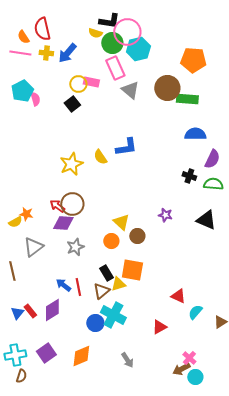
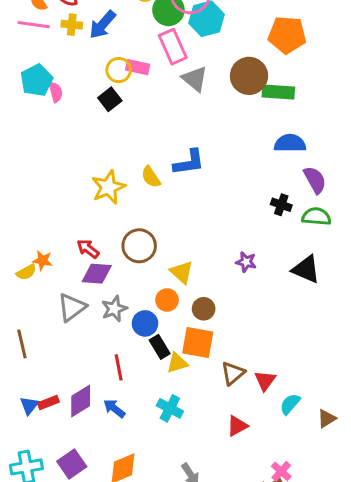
purple semicircle: (212, 159) -> (315, 180), turned -54
brown circle: (72, 204) -> (139, 246), moved
brown circle: (137, 236) -> (204, 309), moved
gray triangle: (33, 247) -> (72, 307), moved
blue arrow: (63, 285) -> (114, 408), moved
brown triangle: (101, 291) -> (233, 373), moved
red triangle: (178, 296) -> (265, 381), turned 42
red rectangle: (30, 311) -> (48, 403), turned -72
cyan cross: (113, 315) -> (170, 408), size x0.7
blue circle: (95, 323) -> (145, 323), moved

